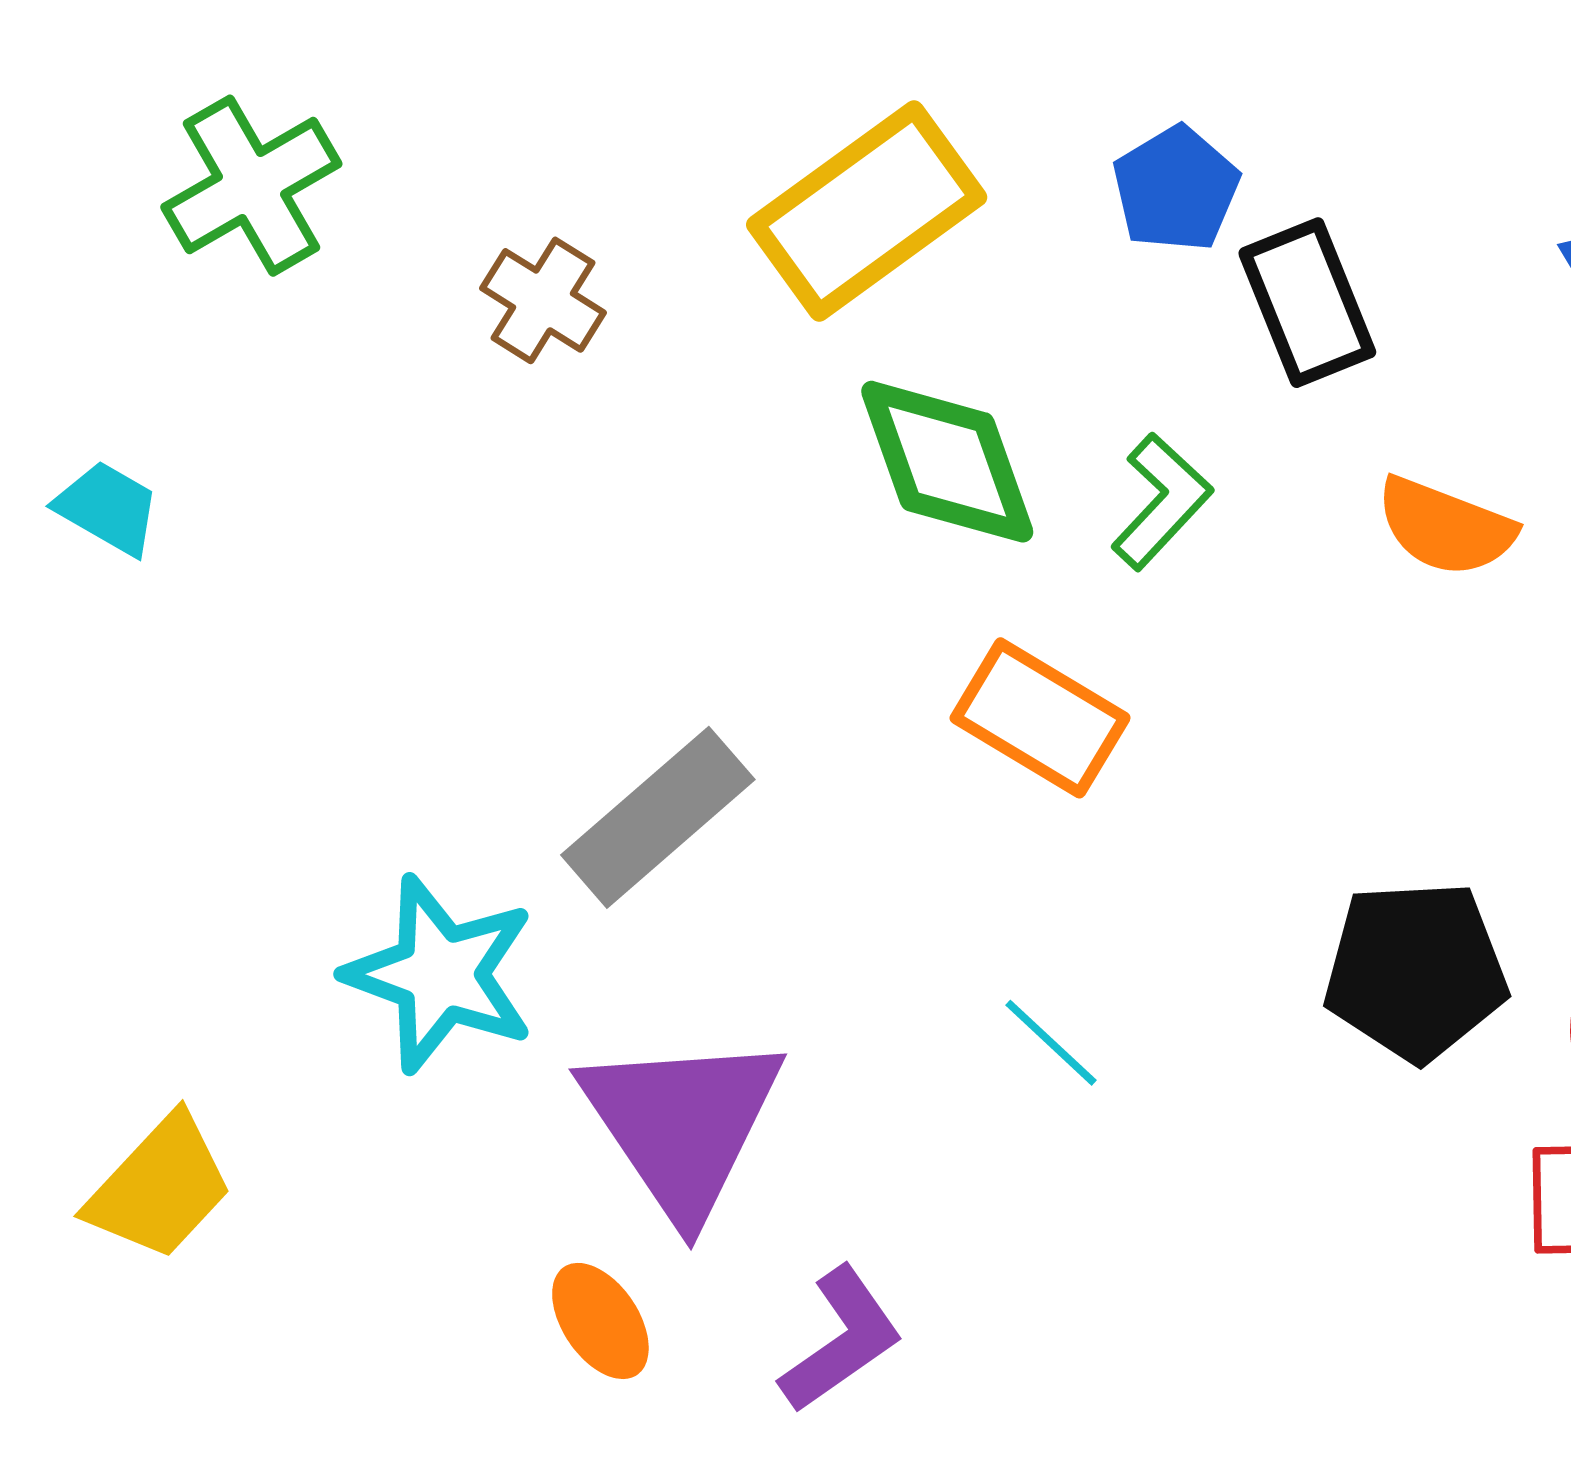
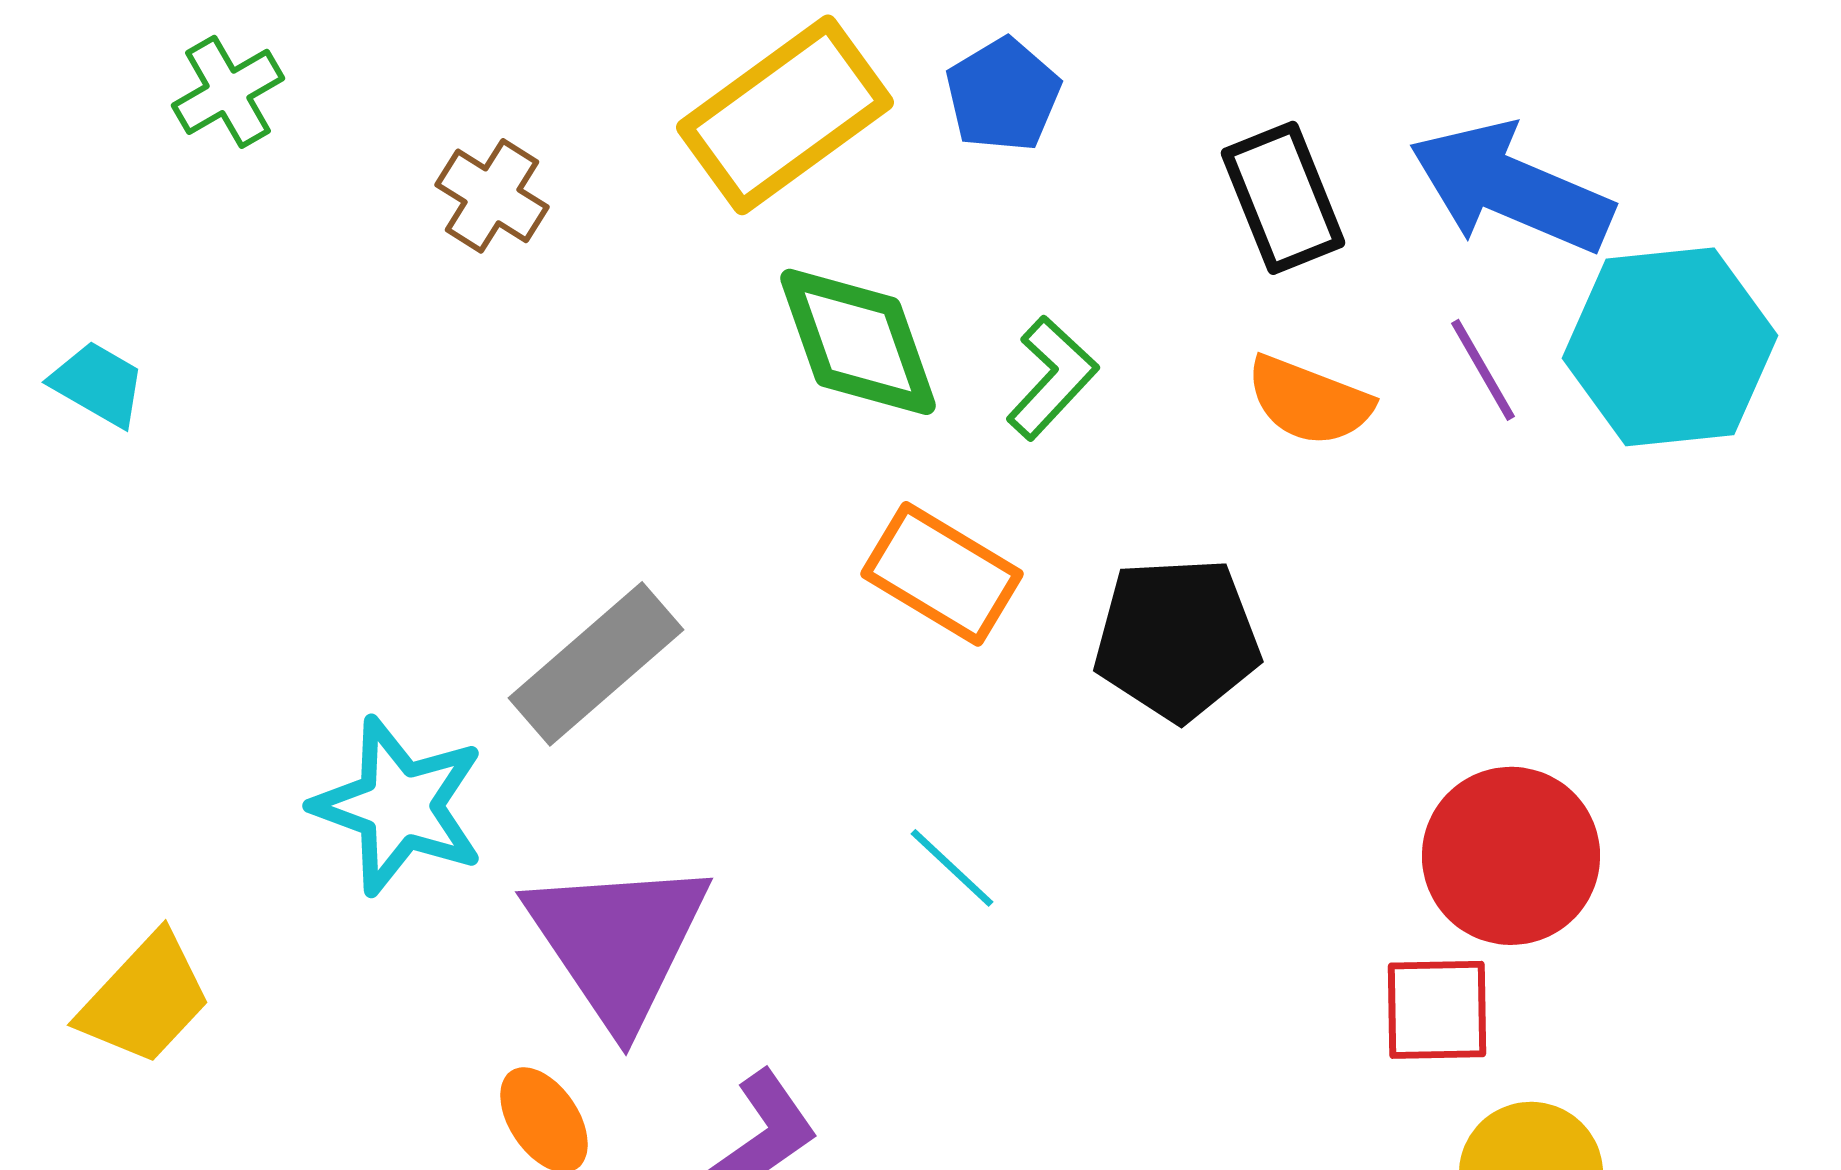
green cross: (251, 186) -> (228, 92), size x0.7
blue pentagon: (1176, 189) -> (1003, 95), moved
black rectangle: (1307, 303) -> (1283, 198), moved
black pentagon: (1416, 971) -> (1177, 639), moved

